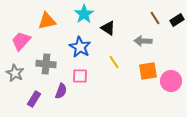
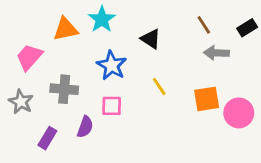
cyan star: (84, 14) -> (102, 19), moved
brown line: (155, 18) -> (204, 25), moved
gray arrow: (143, 41) -> (216, 53), moved

